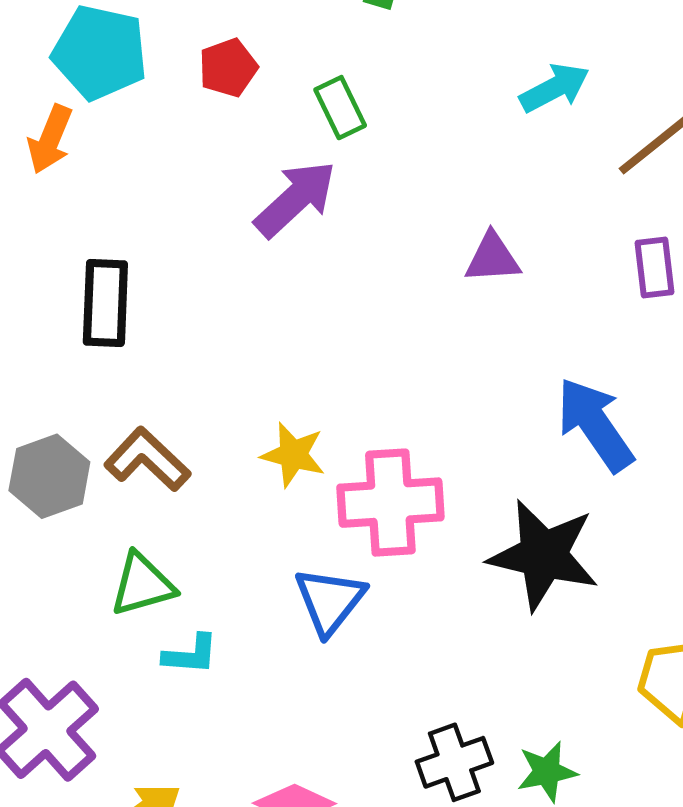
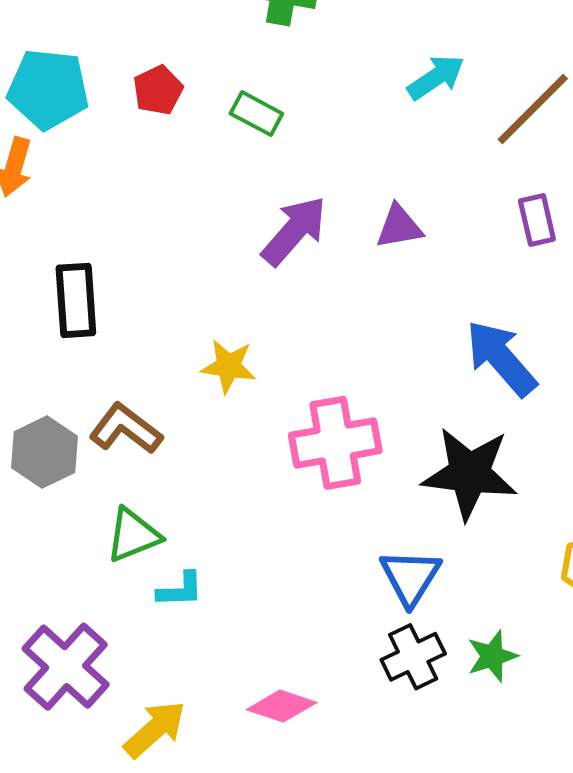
green rectangle: (340, 108) -> (256, 114), turned -30
purple arrow: (295, 199) -> (294, 231), moved
yellow star: (293, 455) -> (228, 366), moved
blue triangle: (330, 601) -> (410, 577), moved

